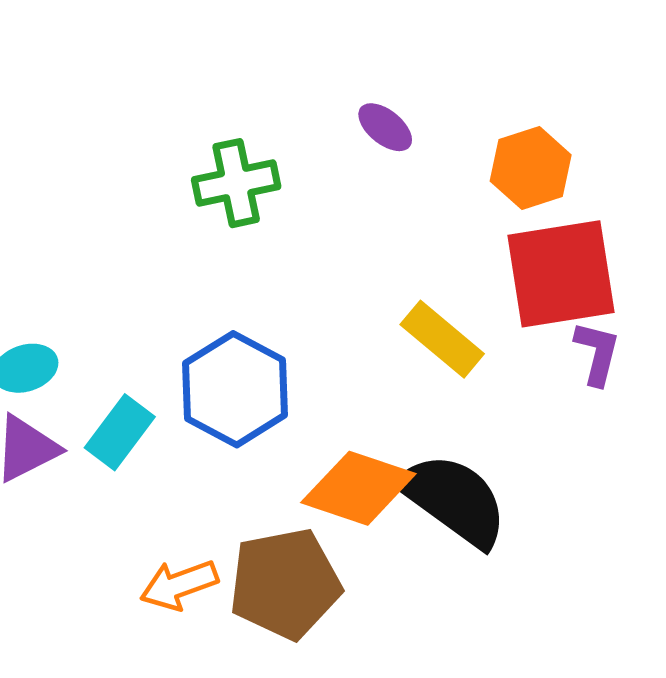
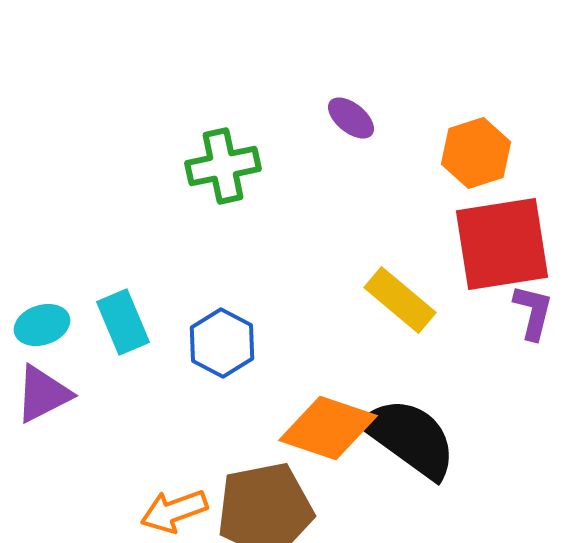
blue hexagon: (235, 389) -> (222, 343), size x0.7
cyan rectangle: (120, 432) -> (123, 322), moved, turned -60

